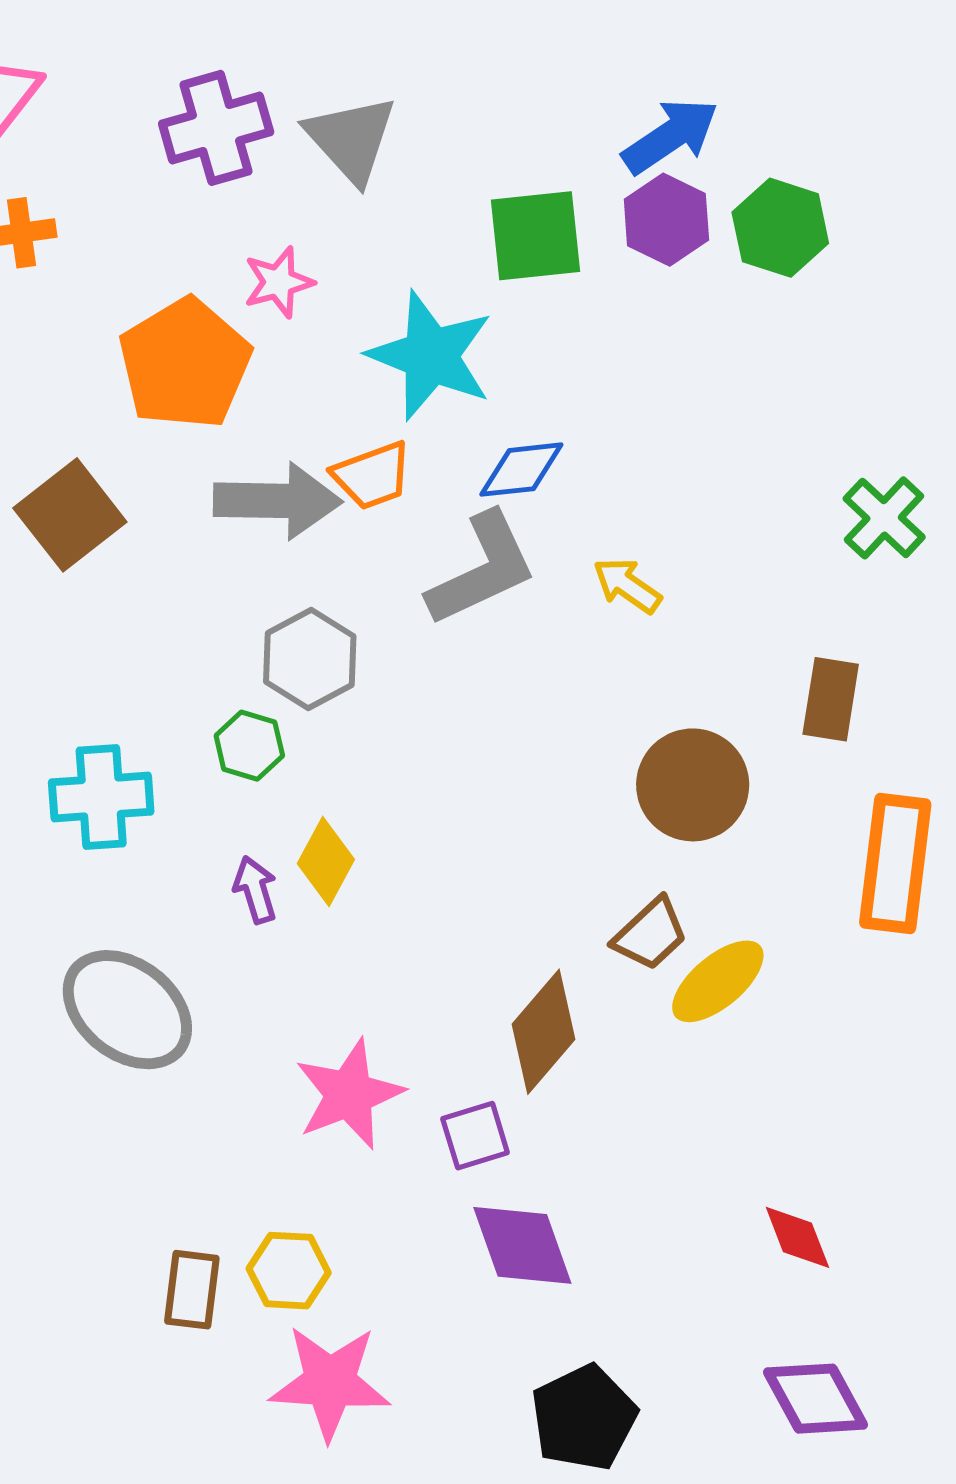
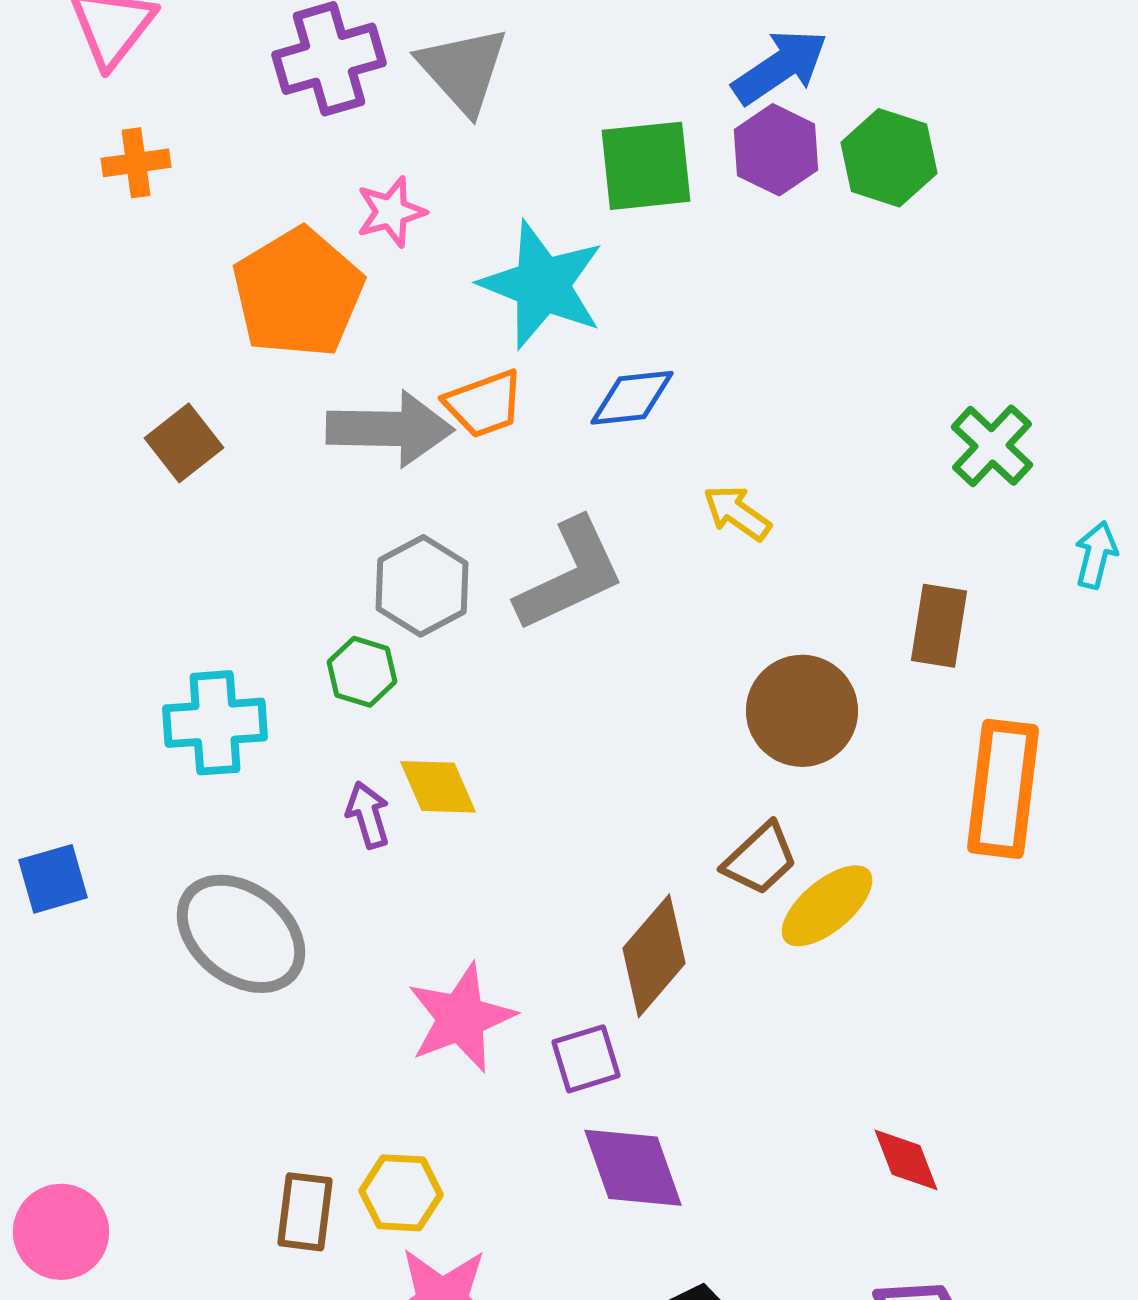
brown square: (70, 515) -> (184, 443), size x0.7
gray L-shape: (482, 569) -> (570, 575), moved
yellow diamond: (326, 862) -> (438, 787), turned -52

